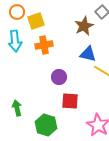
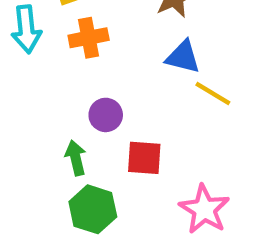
purple circle: (59, 77) -> (106, 115), moved
green arrow: (17, 108) -> (76, 158), moved

